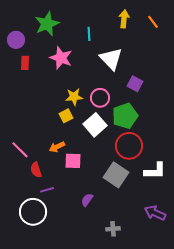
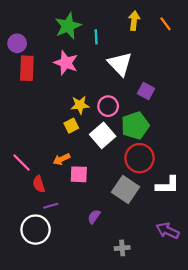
green star: (47, 24) -> (68, 26), moved
red rectangle: (25, 63) -> (27, 68), size x1.6

